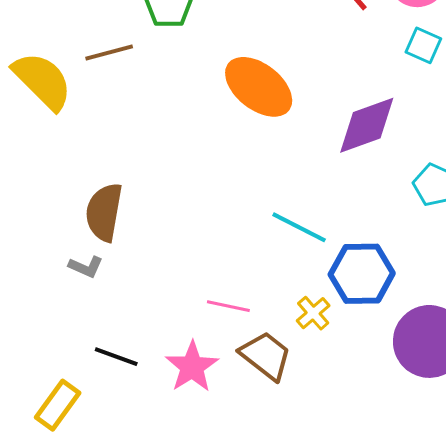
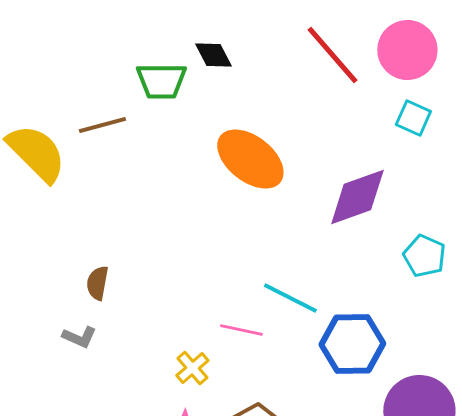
brown semicircle: (104, 212) -> (97, 283), size x0.6
pink line: (228, 306) -> (241, 330), moved
yellow cross: (313, 313) -> (192, 368), moved

